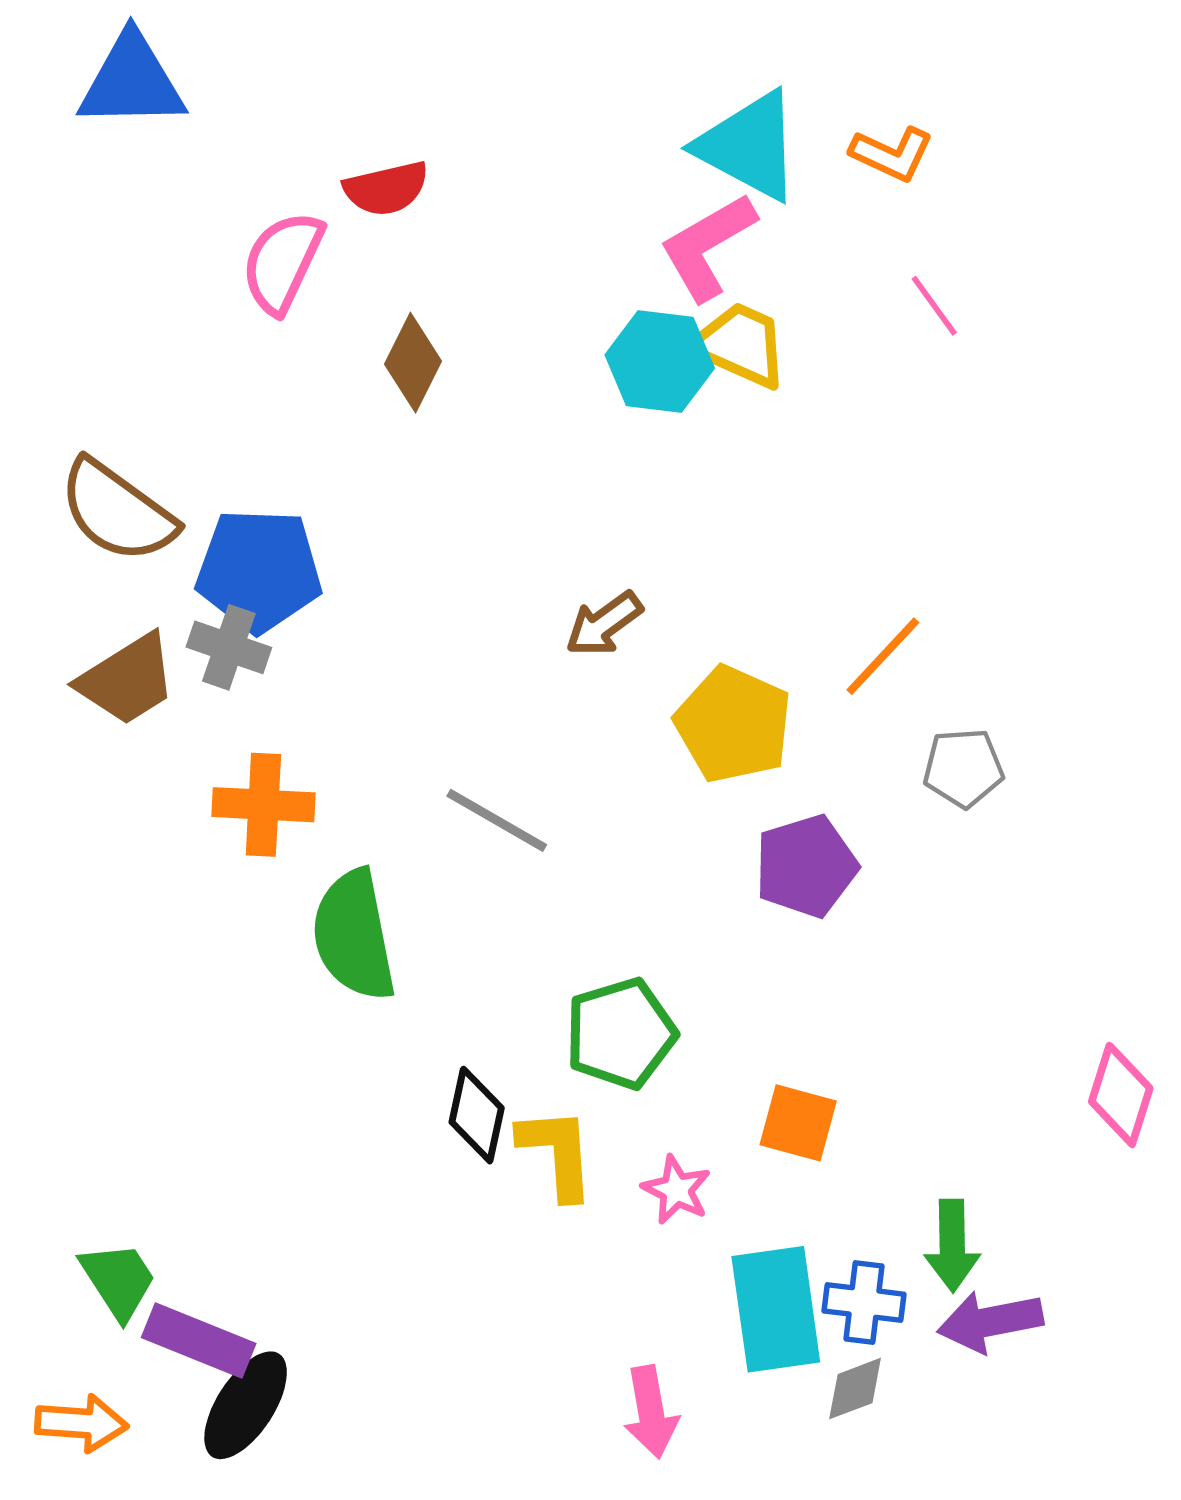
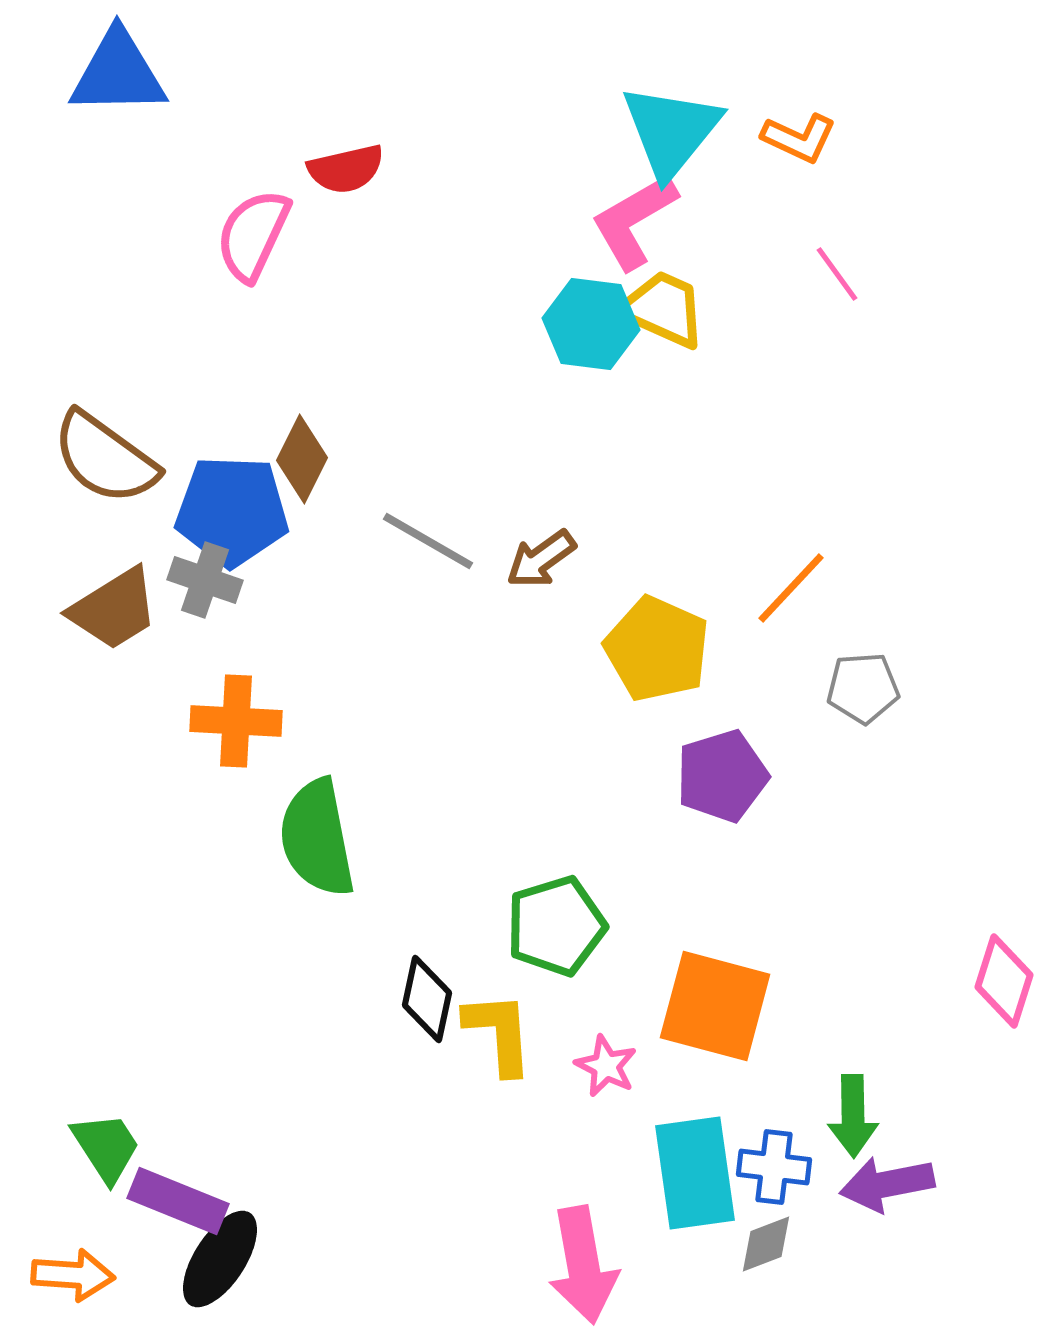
cyan triangle: (749, 146) -> (671, 131), turned 41
brown diamond: (413, 363) -> (302, 459), moved
gray line: (497, 820) -> (428, 541), moved
orange square: (798, 1123) -> (715, 1006), size x1.6
pink arrow: (651, 1412) -> (583, 1265), size x1.4

